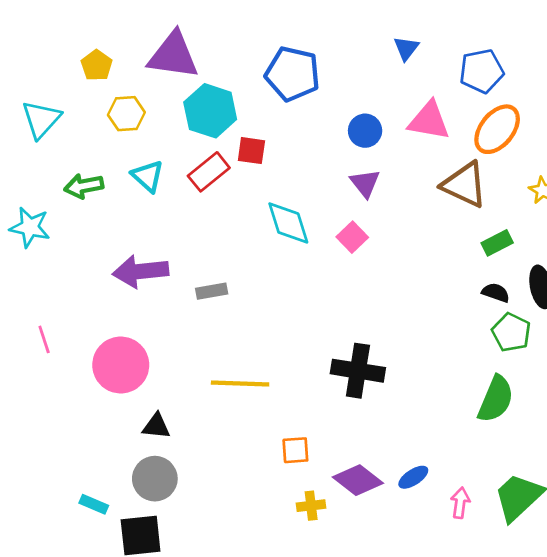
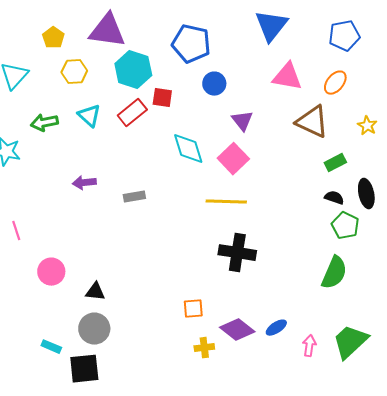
blue triangle: (406, 48) -> (271, 26), size x1.8
blue pentagon: (481, 71) -> (344, 36), moved
orange ellipse: (497, 129) -> (335, 83), size x0.7
blue circle: (365, 131) -> (214, 84), moved
pink square: (352, 237) -> (233, 159), size x1.4
purple arrow: (141, 271) -> (84, 183), size x0.6
pink circle: (121, 365) -> (51, 272), moved, size x0.7
yellow line: (240, 383) -> (226, 202), moved

